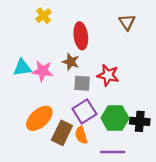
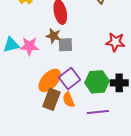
red star: (108, 75) -> (115, 42), moved
gray square: (82, 83) -> (65, 45), moved
orange ellipse: (39, 118) -> (50, 80), moved

